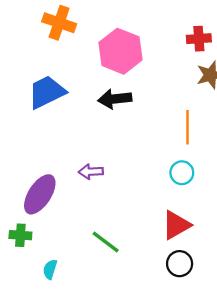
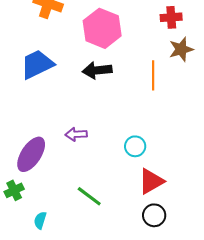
orange line: (188, 127) -> (153, 75), moved
cyan circle: (182, 173) -> (135, 146), moved
green cross: (20, 235) -> (14, 190), turned -30

